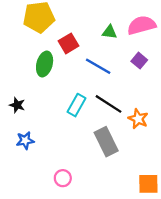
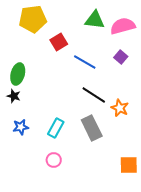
green triangle: (110, 32) -> (95, 20), moved, size x1.5
green ellipse: (45, 64) -> (18, 74), moved
cyan rectangle: (76, 105) -> (56, 128), moved

